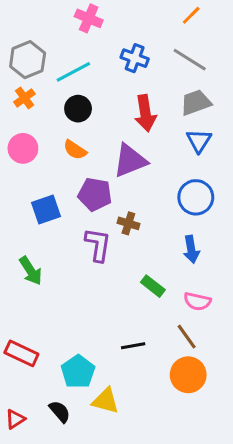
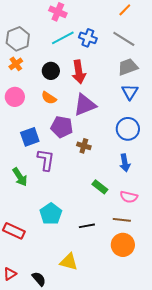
cyan line: (73, 72) -> (63, 38), moved
red arrow: (145, 113) -> (79, 72), moved
purple L-shape: (98, 245) -> (46, 160), moved
brown line: (187, 337) -> (122, 220), turned -48
cyan pentagon: (78, 372) -> (51, 214), moved
black semicircle: (60, 411) -> (39, 279), moved

